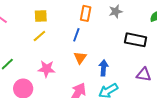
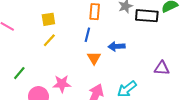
black rectangle: (136, 40) -> (147, 16), moved
blue arrow: (103, 68) -> (117, 46), moved, turned -91
pink star: (46, 69) -> (62, 84), moved

